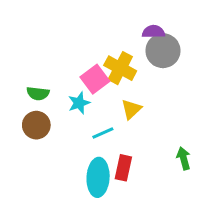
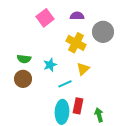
purple semicircle: (153, 32) -> (77, 16), moved
pink square: (95, 79) -> (45, 18), moved
green arrow: (184, 158) -> (99, 115), moved

